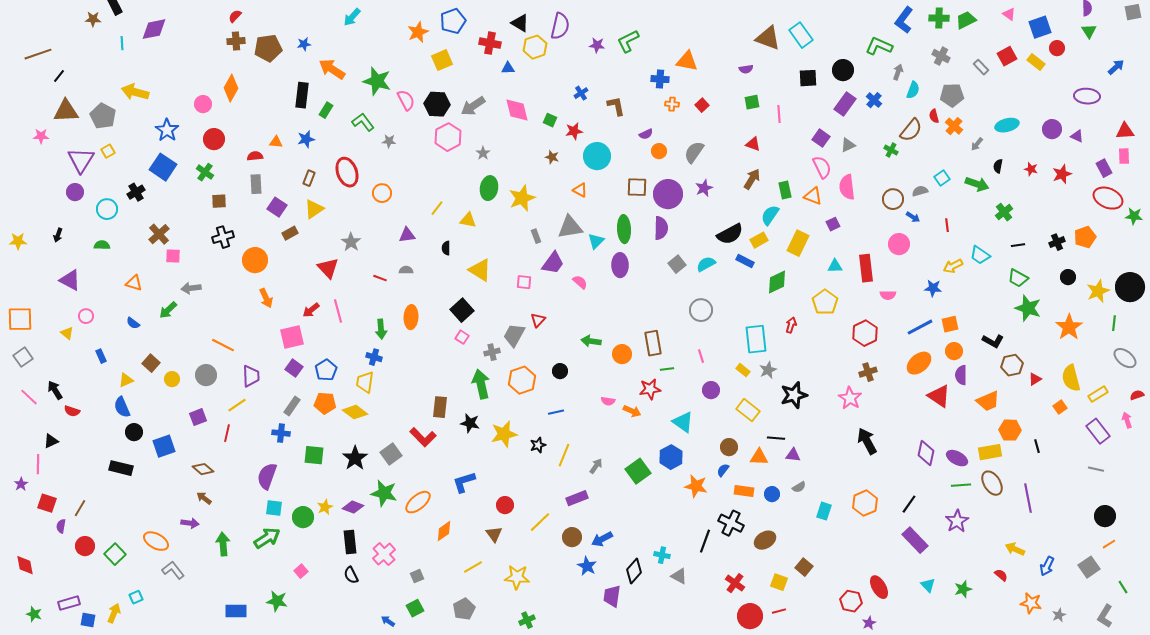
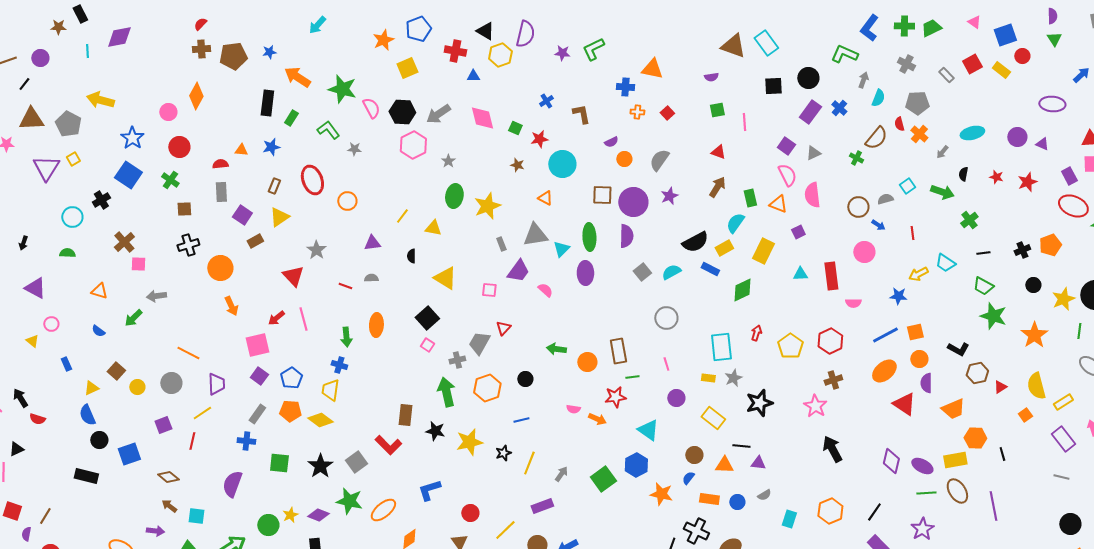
purple circle: (75, 192) -> (40, 58), moved
yellow pentagon: (825, 302) -> (790, 346), moved
yellow rectangle: (743, 370) -> (708, 378), turned -32
cyan square: (274, 508) -> (196, 516), moved

